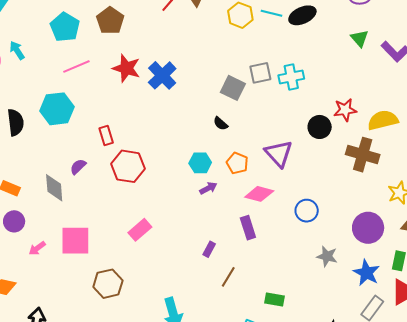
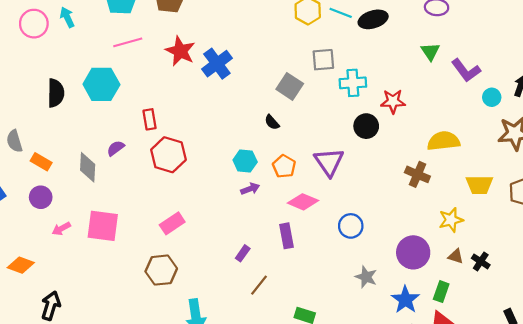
gray square: (260, 73) -> (323, 60), moved
red star: (345, 110) -> (393, 101), moved
black circle: (320, 127) -> (366, 126), moved
brown cross: (363, 155) -> (417, 174), size x0.7
brown hexagon: (108, 284) -> (161, 270), moved

